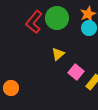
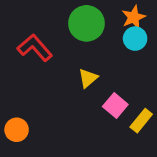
red L-shape: (34, 22) -> (35, 48), moved, turned 100

